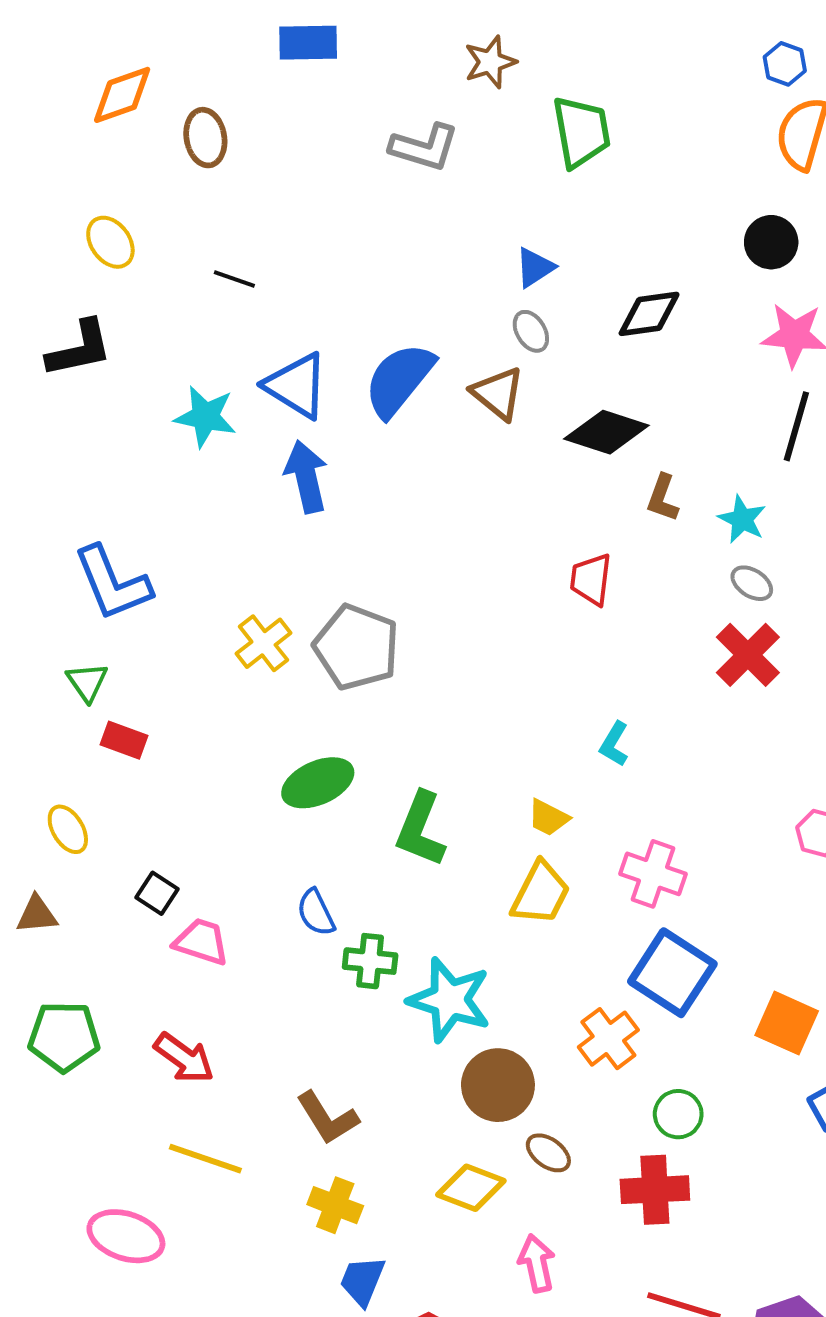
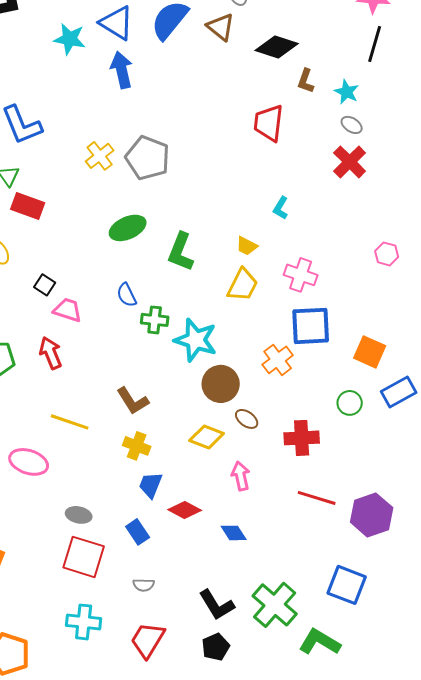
red trapezoid: (591, 579) -> (269, 123), size x1.4
red rectangle: (124, 740) -> (28, 206), size x1.4
blue square: (672, 973) -> (311, 326), turned -36
red arrow: (184, 1058) -> (51, 353), moved, turned -148
green circle: (678, 1114) -> (350, 403), moved

